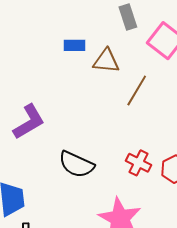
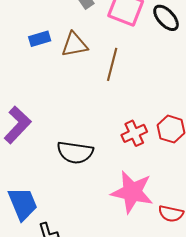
red cross: (139, 163) -> (134, 133), turned -35

